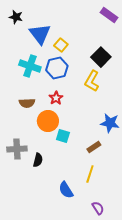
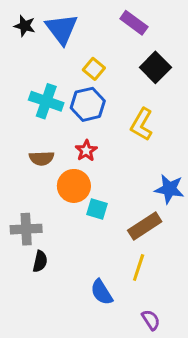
purple rectangle: (109, 15) -> (134, 23), moved
blue triangle: (40, 34) -> (62, 29), moved
black square: (101, 57) -> (155, 67), moved
brown rectangle: (94, 147) -> (145, 226), size x1.5
black semicircle: (38, 160) -> (40, 261), moved

